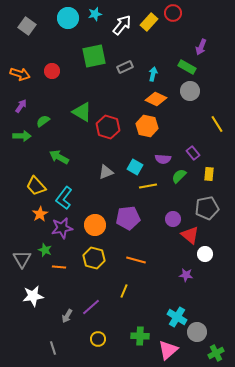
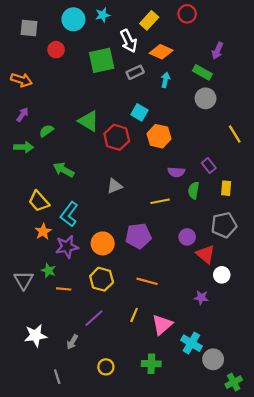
yellow rectangle: (149, 22) -> (149, 20), moved
white arrow: (122, 25) -> (129, 41), moved, turned 115
gray square: (27, 26) -> (29, 28), turned -30
red circle: (52, 71) -> (56, 50), moved
orange diamond: (156, 99) -> (161, 52), moved
cyan square: (135, 167) -> (139, 112), moved
green semicircle: (179, 176) -> (194, 190), turned -35
white star: (33, 296) -> (35, 335), moved
purple line: (91, 307) -> (94, 318), moved
pink triangle: (168, 350) -> (162, 325), moved

